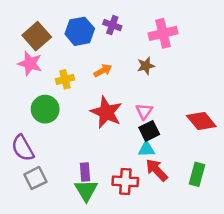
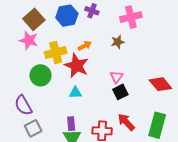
yellow cross: (65, 79) -> (56, 52), size x1.5
red star: (106, 112) -> (77, 66), moved
cyan triangle: (146, 149) -> (75, 93), moved
green rectangle: (197, 174) -> (157, 125), size x1.4

